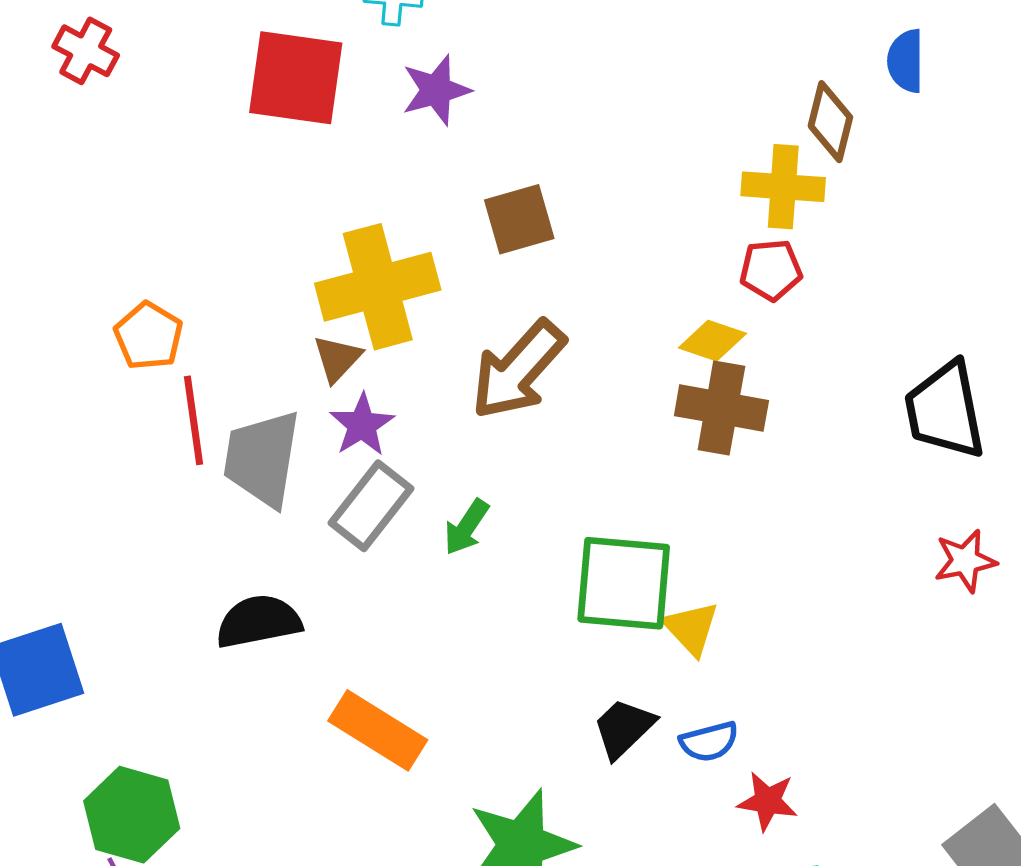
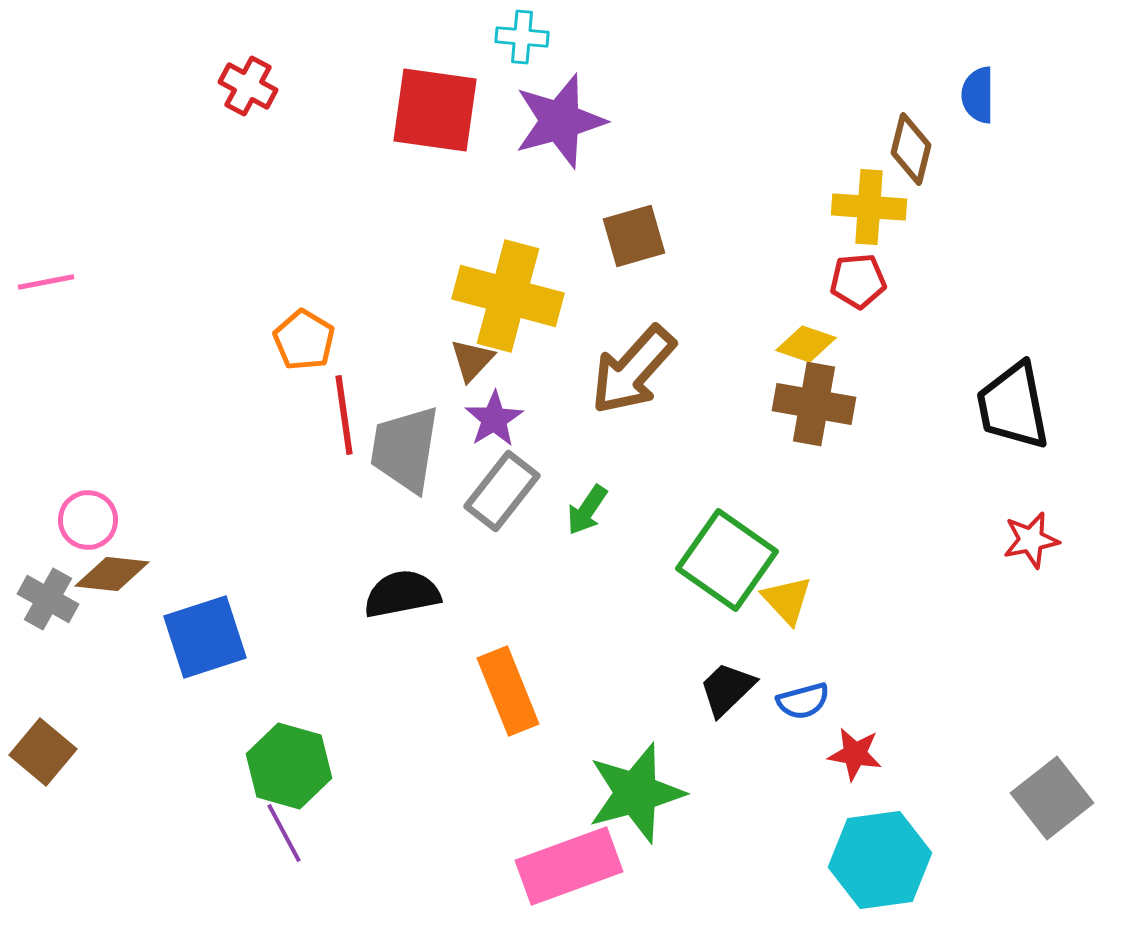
purple star: (436, 90) -> (560, 121), size x1.5
yellow cross: (378, 287) -> (508, 296), turned 30
green square: (624, 583) -> (727, 560), turned 30
orange rectangle: (378, 730) -> (508, 691), turned 36

